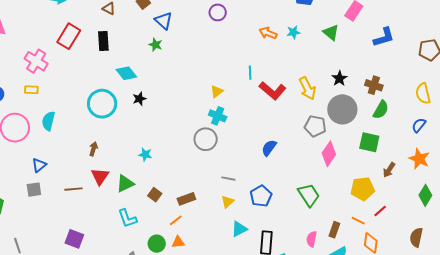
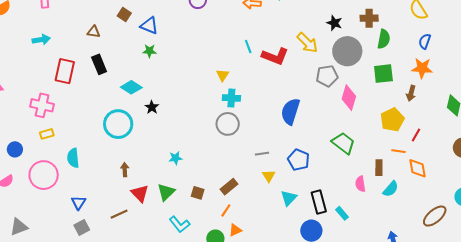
blue semicircle: (269, 148) -> (290, 111), size x1.5
orange star: (419, 159) -> (422, 68), moved

